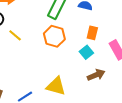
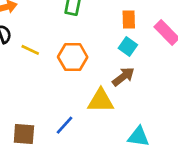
orange hexagon: (54, 36) -> (73, 57), moved
brown arrow: (96, 75) -> (123, 77), moved

